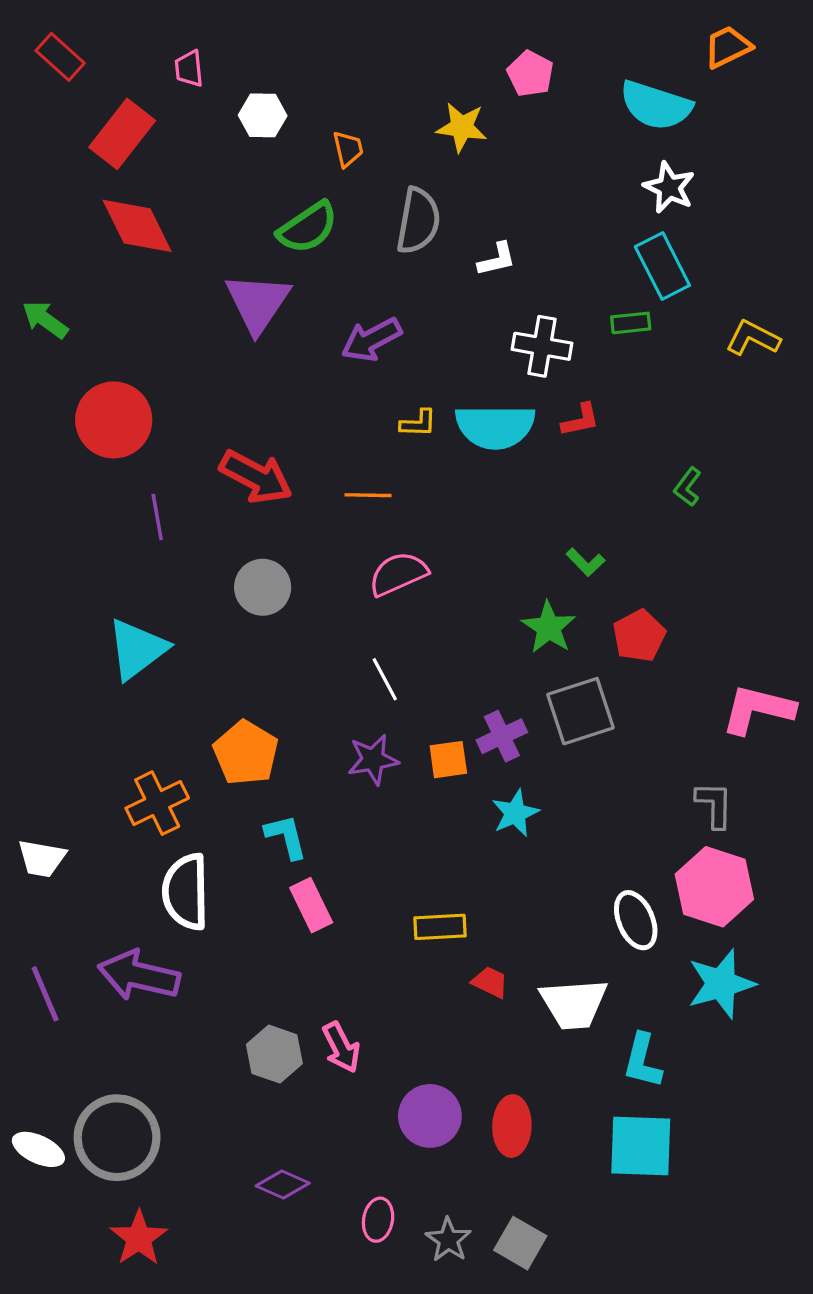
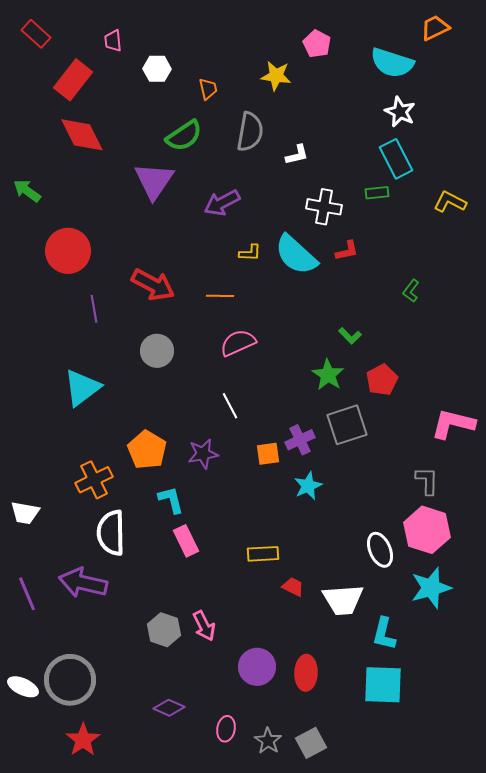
cyan semicircle: (495, 427) -> (296, 255), turned 42
purple star: (373, 760) -> (203, 454), moved
gray square: (520, 1243) -> (311, 743), turned 32

